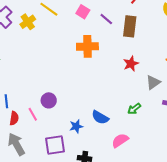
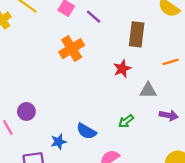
brown rectangle: (130, 26) -> (137, 34), moved
orange cross: (87, 46) -> (72, 49), turned -30
gray triangle: (153, 82) -> (148, 90), turned 35

